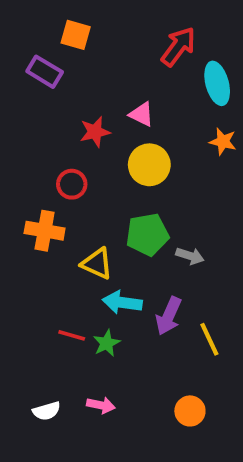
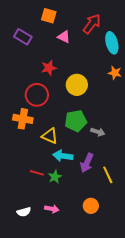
orange square: (76, 35) -> (49, 16), moved
pink triangle: (142, 114) -> (64, 37), moved
red circle: (72, 184) -> (37, 95), size x1.5
orange circle: (190, 411) -> (91, 206), moved

